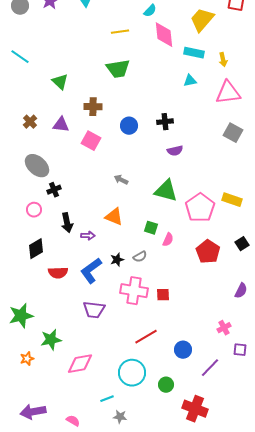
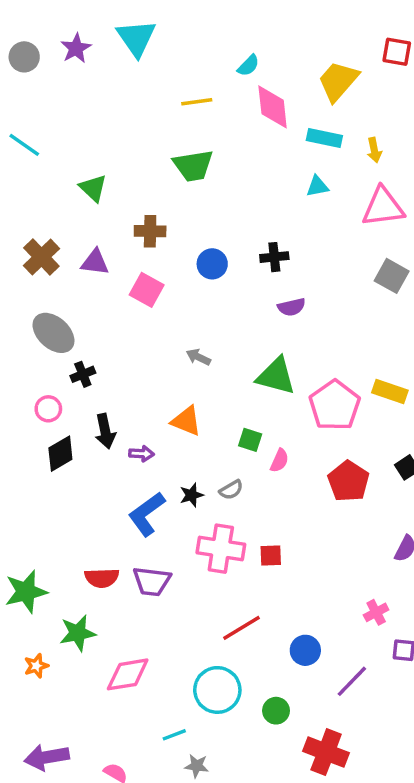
brown cross: (30, 122) -> (41, 257), size x1.5
black diamond: (36, 249) -> (60, 454), moved
red semicircle: (58, 273) -> (102, 578), moved

